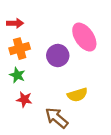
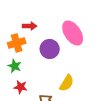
red arrow: (15, 23) -> (30, 26), moved
yellow semicircle: (77, 95) -> (67, 83), turned -42

